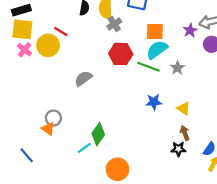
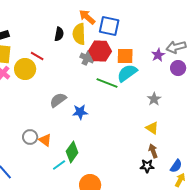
gray cross: (114, 24) -> (87, 58), moved, turned -32
red hexagon: (121, 54) -> (100, 51), moved
green line: (148, 67) -> (107, 83), moved
gray star: (177, 68) -> (154, 99), moved
blue star: (154, 102) -> (80, 112), moved
orange triangle: (48, 129) -> (45, 140), moved

